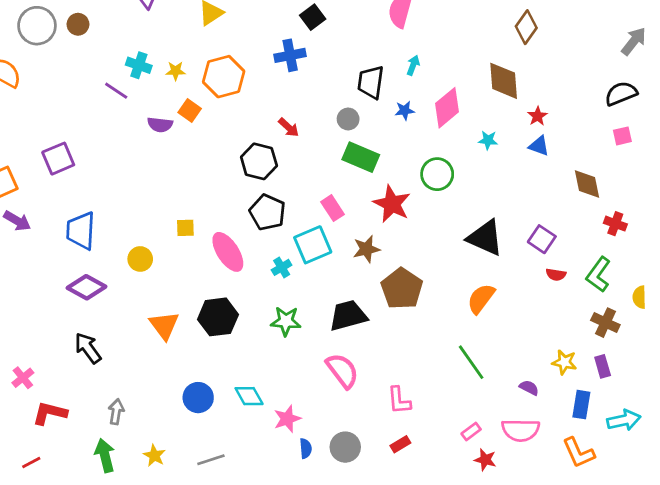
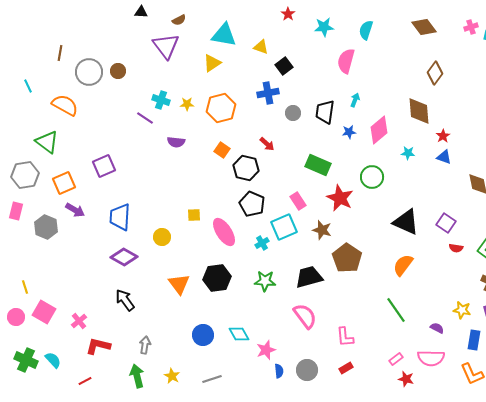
orange square: (190, 111) -> (222, 150), moved
gray circle: (348, 119) -> (293, 113), moved
brown star: (366, 249) -> (322, 230), turned 30

